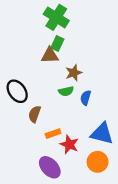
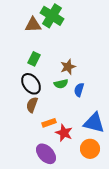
green rectangle: (57, 43) -> (34, 59), moved
brown triangle: (50, 55) -> (33, 25), moved
black ellipse: (17, 91) -> (31, 84), moved

